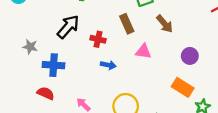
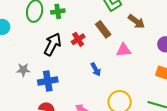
red cross: (98, 39) -> (78, 39), moved, turned -32
blue arrow: (108, 65) -> (96, 69), turned 64

